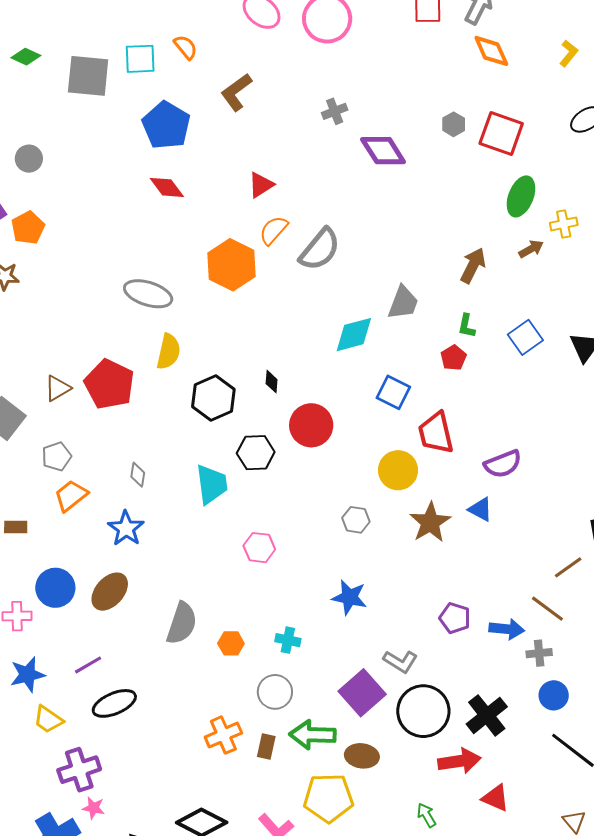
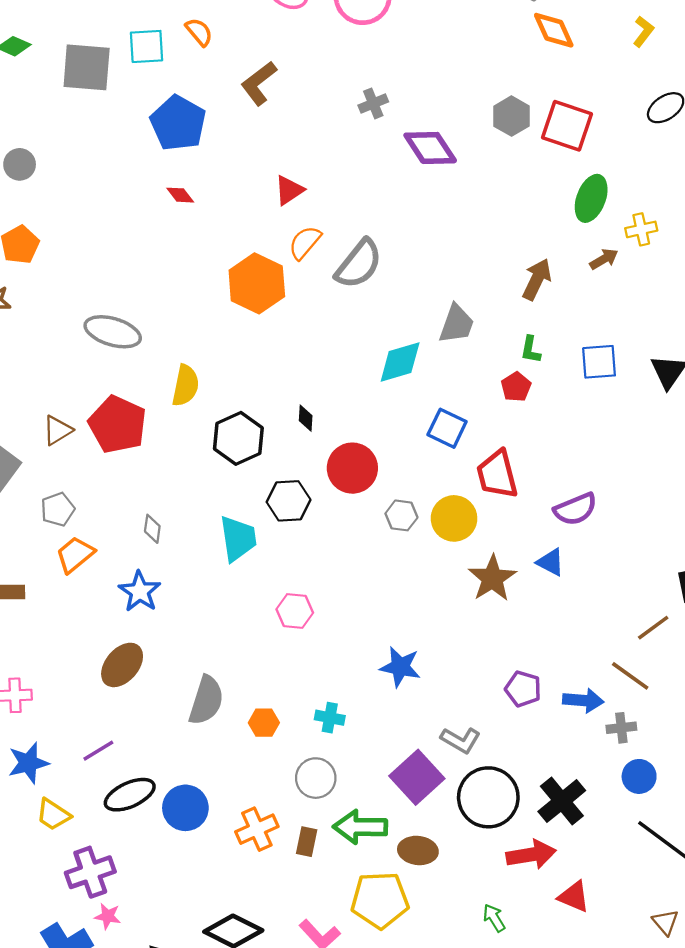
gray hexagon: (454, 124) -> (511, 116), size x1.4
red diamond: (167, 187) -> (180, 195), size x0.7
gray ellipse: (148, 294) -> (113, 332), moved
blue square: (525, 337) -> (599, 362), turned 32
gray hexagon: (356, 520) -> (401, 515), moved
blue circle: (55, 588) -> (185, 808), moved

